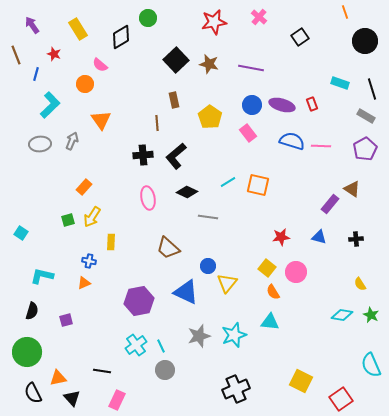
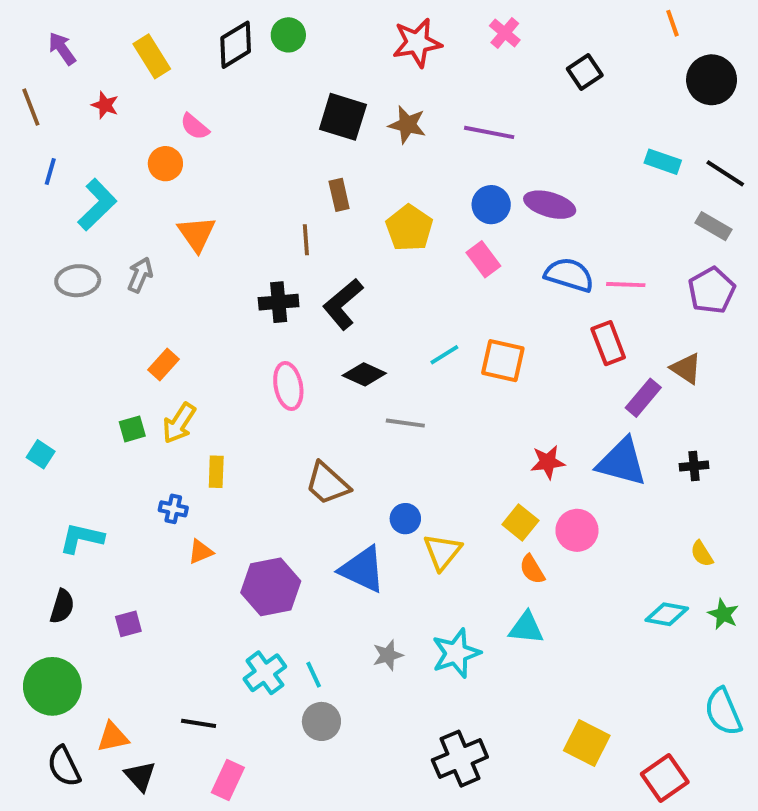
black diamond: (121, 37) -> (236, 45), moved
black square: (176, 60) -> (343, 117), turned -30
blue line: (36, 74) -> (50, 171), moved
black line: (372, 89) -> (725, 173), turned -40
red rectangle: (312, 104) -> (608, 343), moved, size x1.5
blue triangle: (319, 237) -> (622, 462), size x1.8
orange triangle: (84, 283) -> (201, 552), moved
gray star: (199, 336) -> (388, 655), size x0.7

